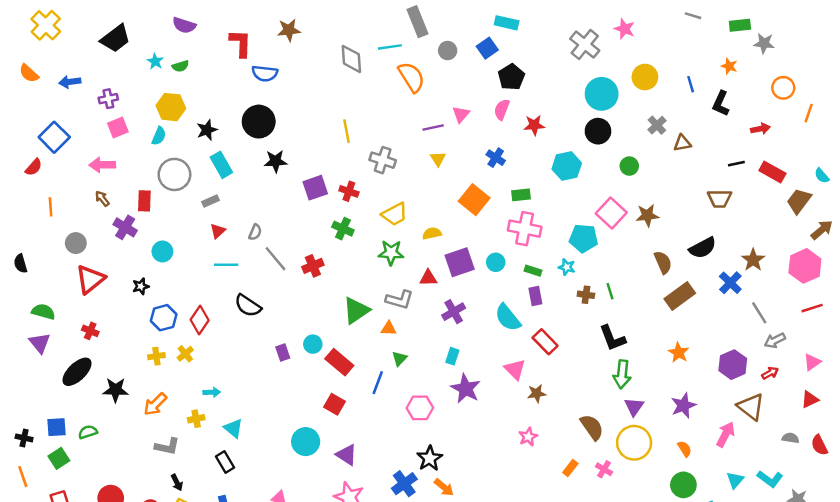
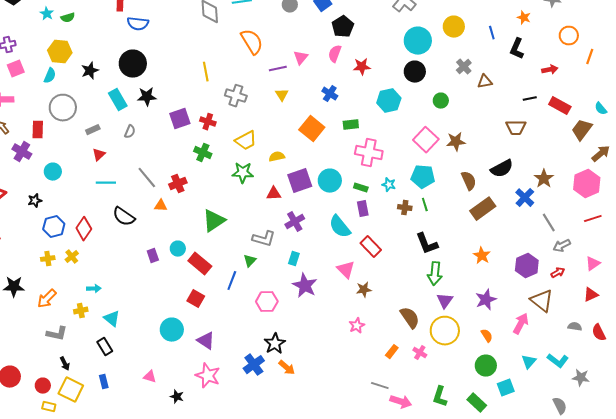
orange semicircle: (411, 77) -> (252, 42), moved
cyan rectangle: (221, 165) -> (118, 100), moved
pink cross: (525, 229) -> (369, 153), moved
gray semicircle: (255, 232) -> (130, 132), moved
cyan pentagon: (584, 238) -> (423, 177), moved
cyan circle: (496, 262) -> (330, 181), size x1.5
gray L-shape: (399, 300) -> (264, 239), moved
orange triangle: (389, 328) -> (161, 206), moved

